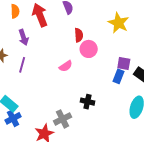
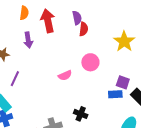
red semicircle: (79, 35) -> (84, 29), moved
purple line: (22, 65) -> (15, 79), moved
blue rectangle: (118, 76) -> (115, 94), turned 56

